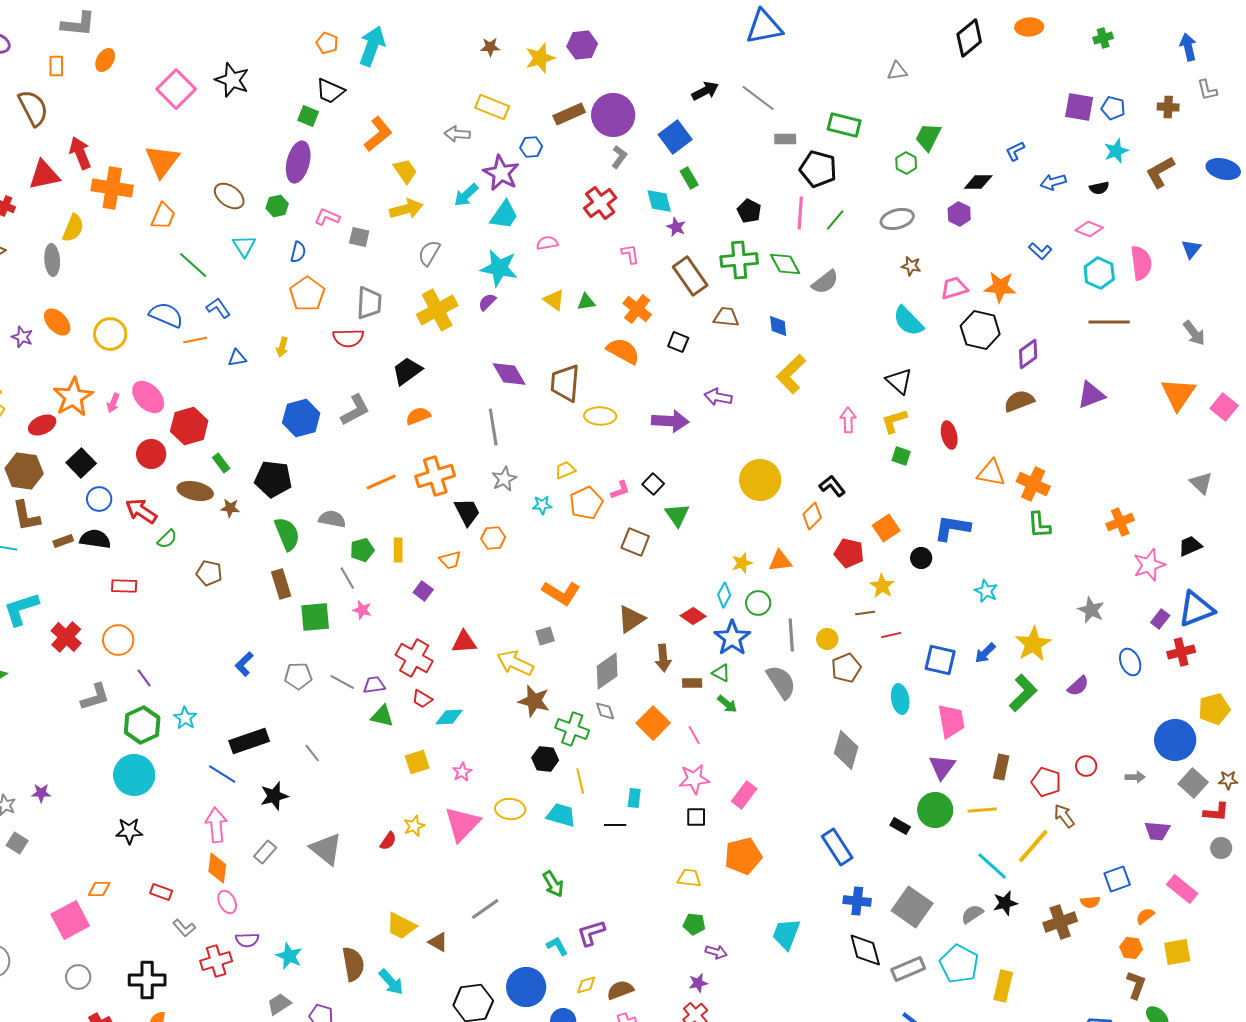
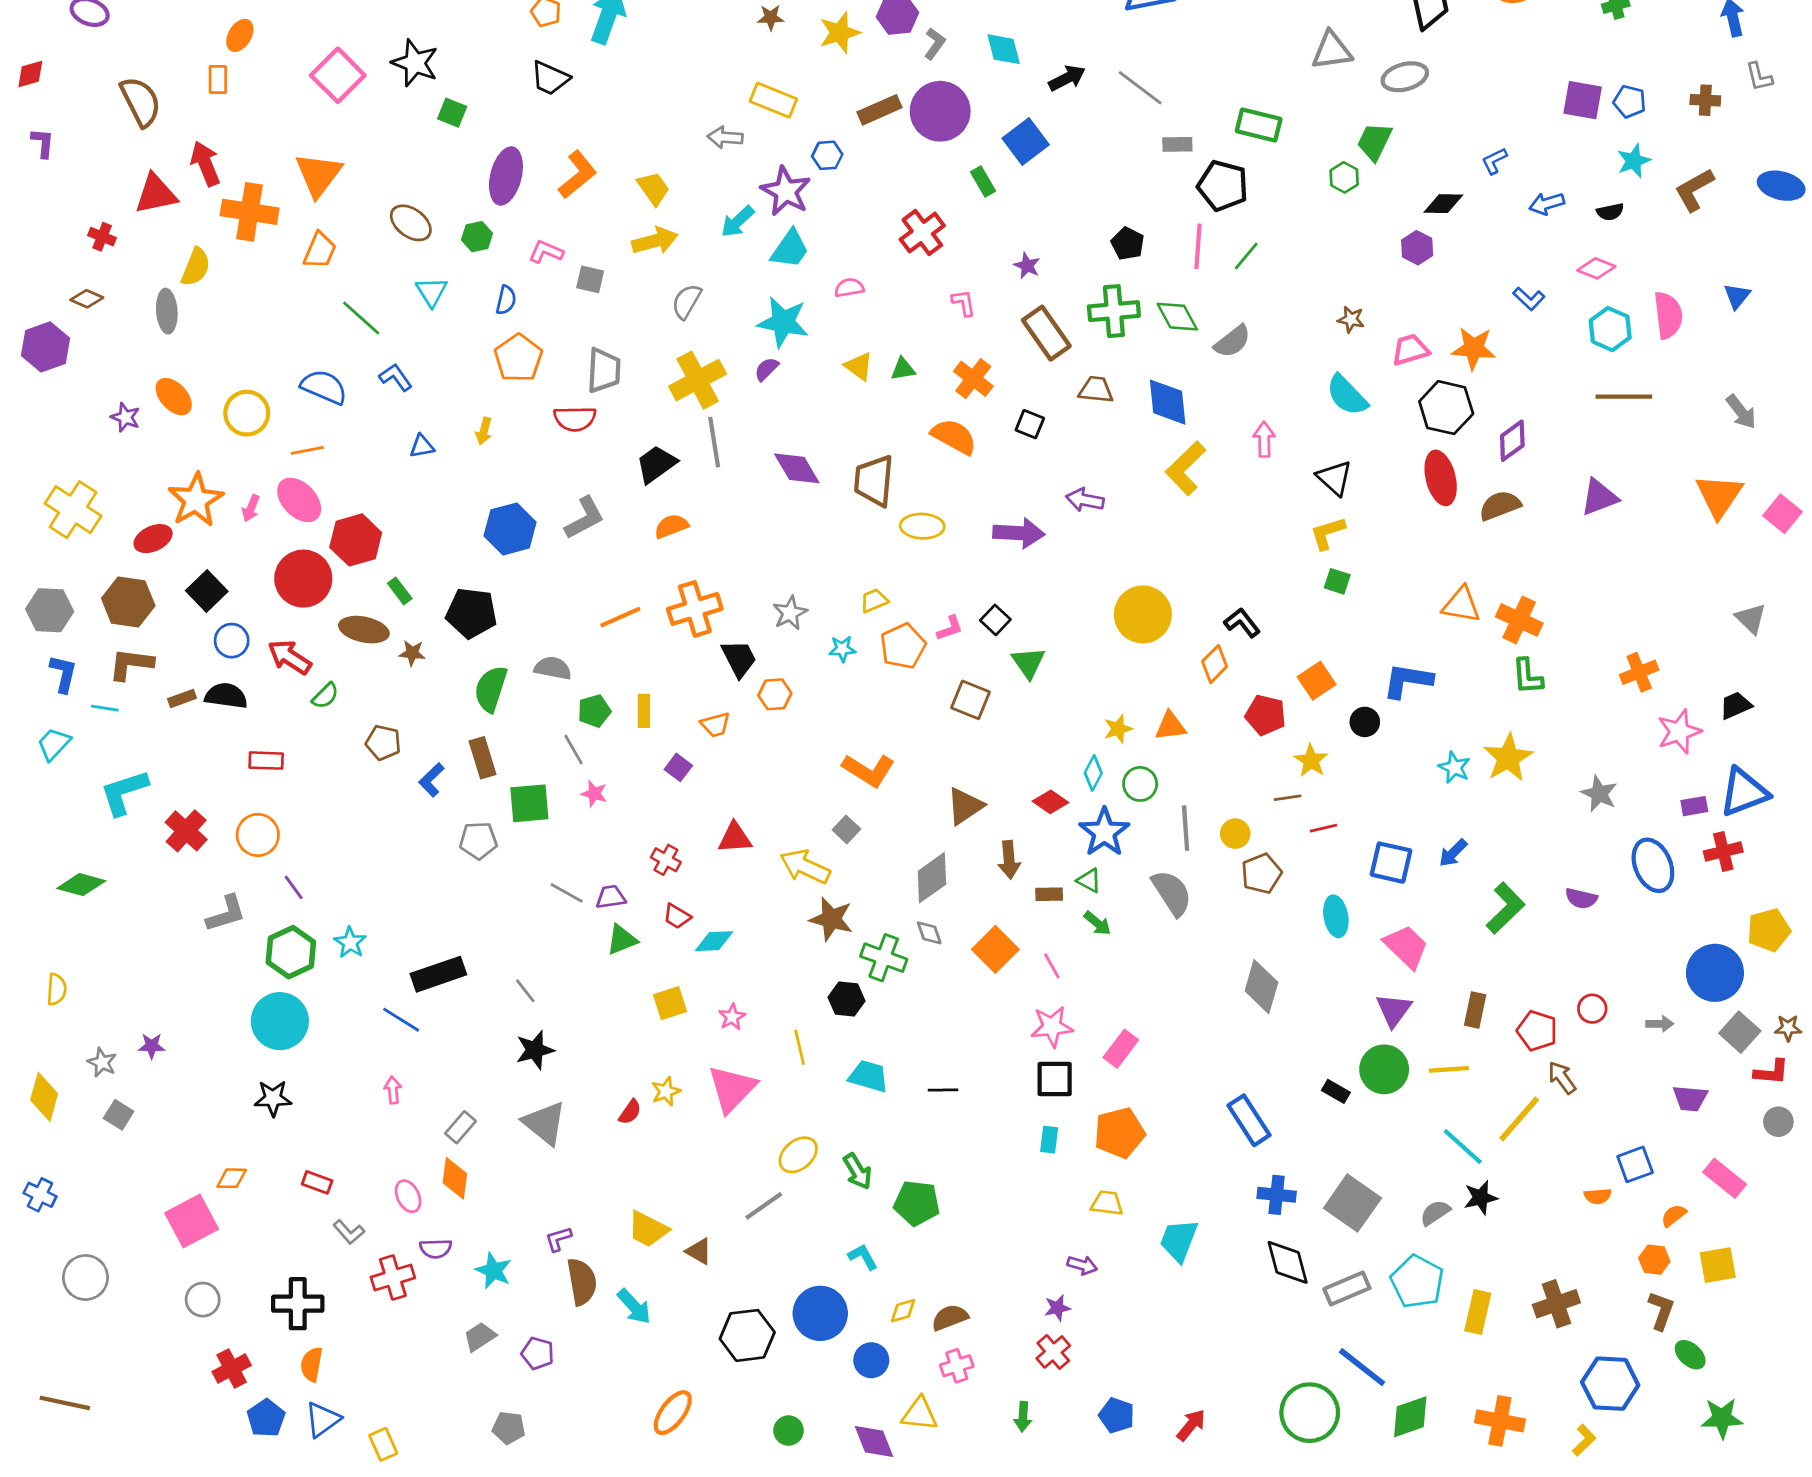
orange rectangle: (56, 66) -> (218, 80), moved
gray triangle: (897, 71) -> (1332, 51), size x1.5
green square: (308, 116) -> (452, 113), moved
orange L-shape: (378, 134) -> (578, 175), moved
gray L-shape: (619, 157) -> (935, 44), moved
green rectangle: (689, 178) -> (983, 182), moved
cyan diamond: (659, 201) -> (1004, 49), moved
gray ellipse: (897, 219) -> (1405, 77), moved
blue diamond: (778, 326) -> (1168, 402), size x1.6
orange line: (195, 340) -> (307, 450), moved
pink arrow: (848, 420) -> (1264, 439), moved
gray line: (493, 427) -> (714, 442), moved
red ellipse: (949, 435) -> (1441, 478), moved, size x1.4
red circle: (151, 454) -> (303, 579), size x1.4
brown L-shape: (26, 516) -> (131, 664), turned 108
green semicircle: (287, 534) -> (491, 689), turned -140
purple rectangle: (1160, 619) -> (1694, 806), turned 42
gray square: (545, 636) -> (846, 829), turned -30
yellow star: (1033, 644) -> (1508, 758), moved
red cross: (414, 658) -> (666, 860), size x0.6
blue ellipse: (1130, 662) -> (1653, 865), size x1.4
blue L-shape: (244, 664) -> (431, 780), moved
gray pentagon: (298, 676) -> (478, 840), moved
purple semicircle: (1078, 686) -> (1581, 898), turned 55
green triangle: (382, 716) -> (622, 940), turned -35
pink trapezoid: (951, 721) -> (1406, 947), turned -36
yellow line: (580, 781) -> (800, 1047), moved
black star: (274, 796) -> (535, 1050), moved
cyan rectangle: (634, 798) -> (1049, 1140), moved
yellow ellipse: (510, 809) -> (798, 1155), moved, turned -44
black square: (696, 817) -> (1055, 1079), size x1.4
pink arrow: (216, 825) -> (393, 1090), size x0.6
orange diamond: (217, 868) -> (455, 1178), moved
yellow trapezoid: (689, 878) -> (1107, 1203), moved
brown cross: (1060, 922) -> (1556, 1304), moved
green pentagon: (694, 924) -> (917, 1203), moved, size x1.5
purple L-shape: (591, 933) -> (558, 1239), moved, size x0.7

